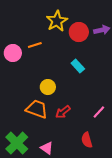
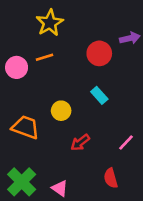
yellow star: (57, 21) -> (50, 23), moved
red circle: (79, 32) -> (99, 53), moved
cyan rectangle: (78, 66) -> (99, 95), moved
orange trapezoid: (37, 109) -> (25, 127), moved

